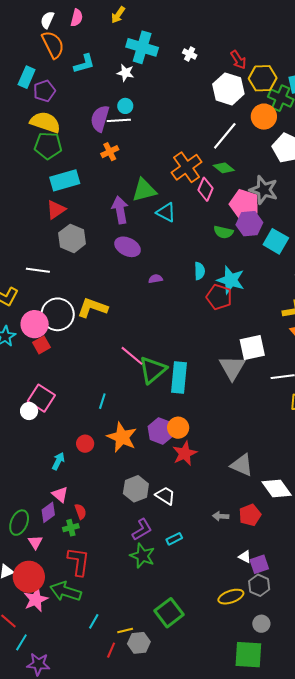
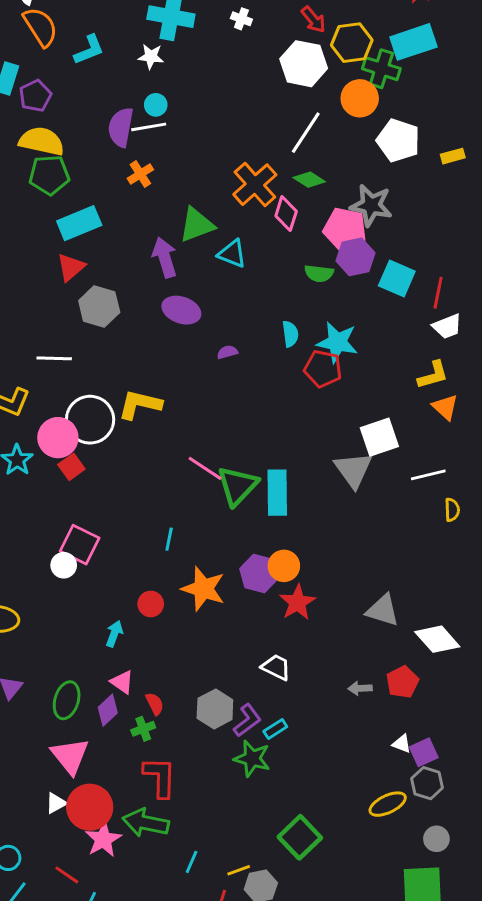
gray hexagon: (136, 489) -> (215, 709), moved
green ellipse: (19, 523) -> (67, 700), moved
cyan rectangle: (174, 539) -> (275, 729), moved
pink triangle: (35, 542) -> (70, 756), moved, size x1.8

